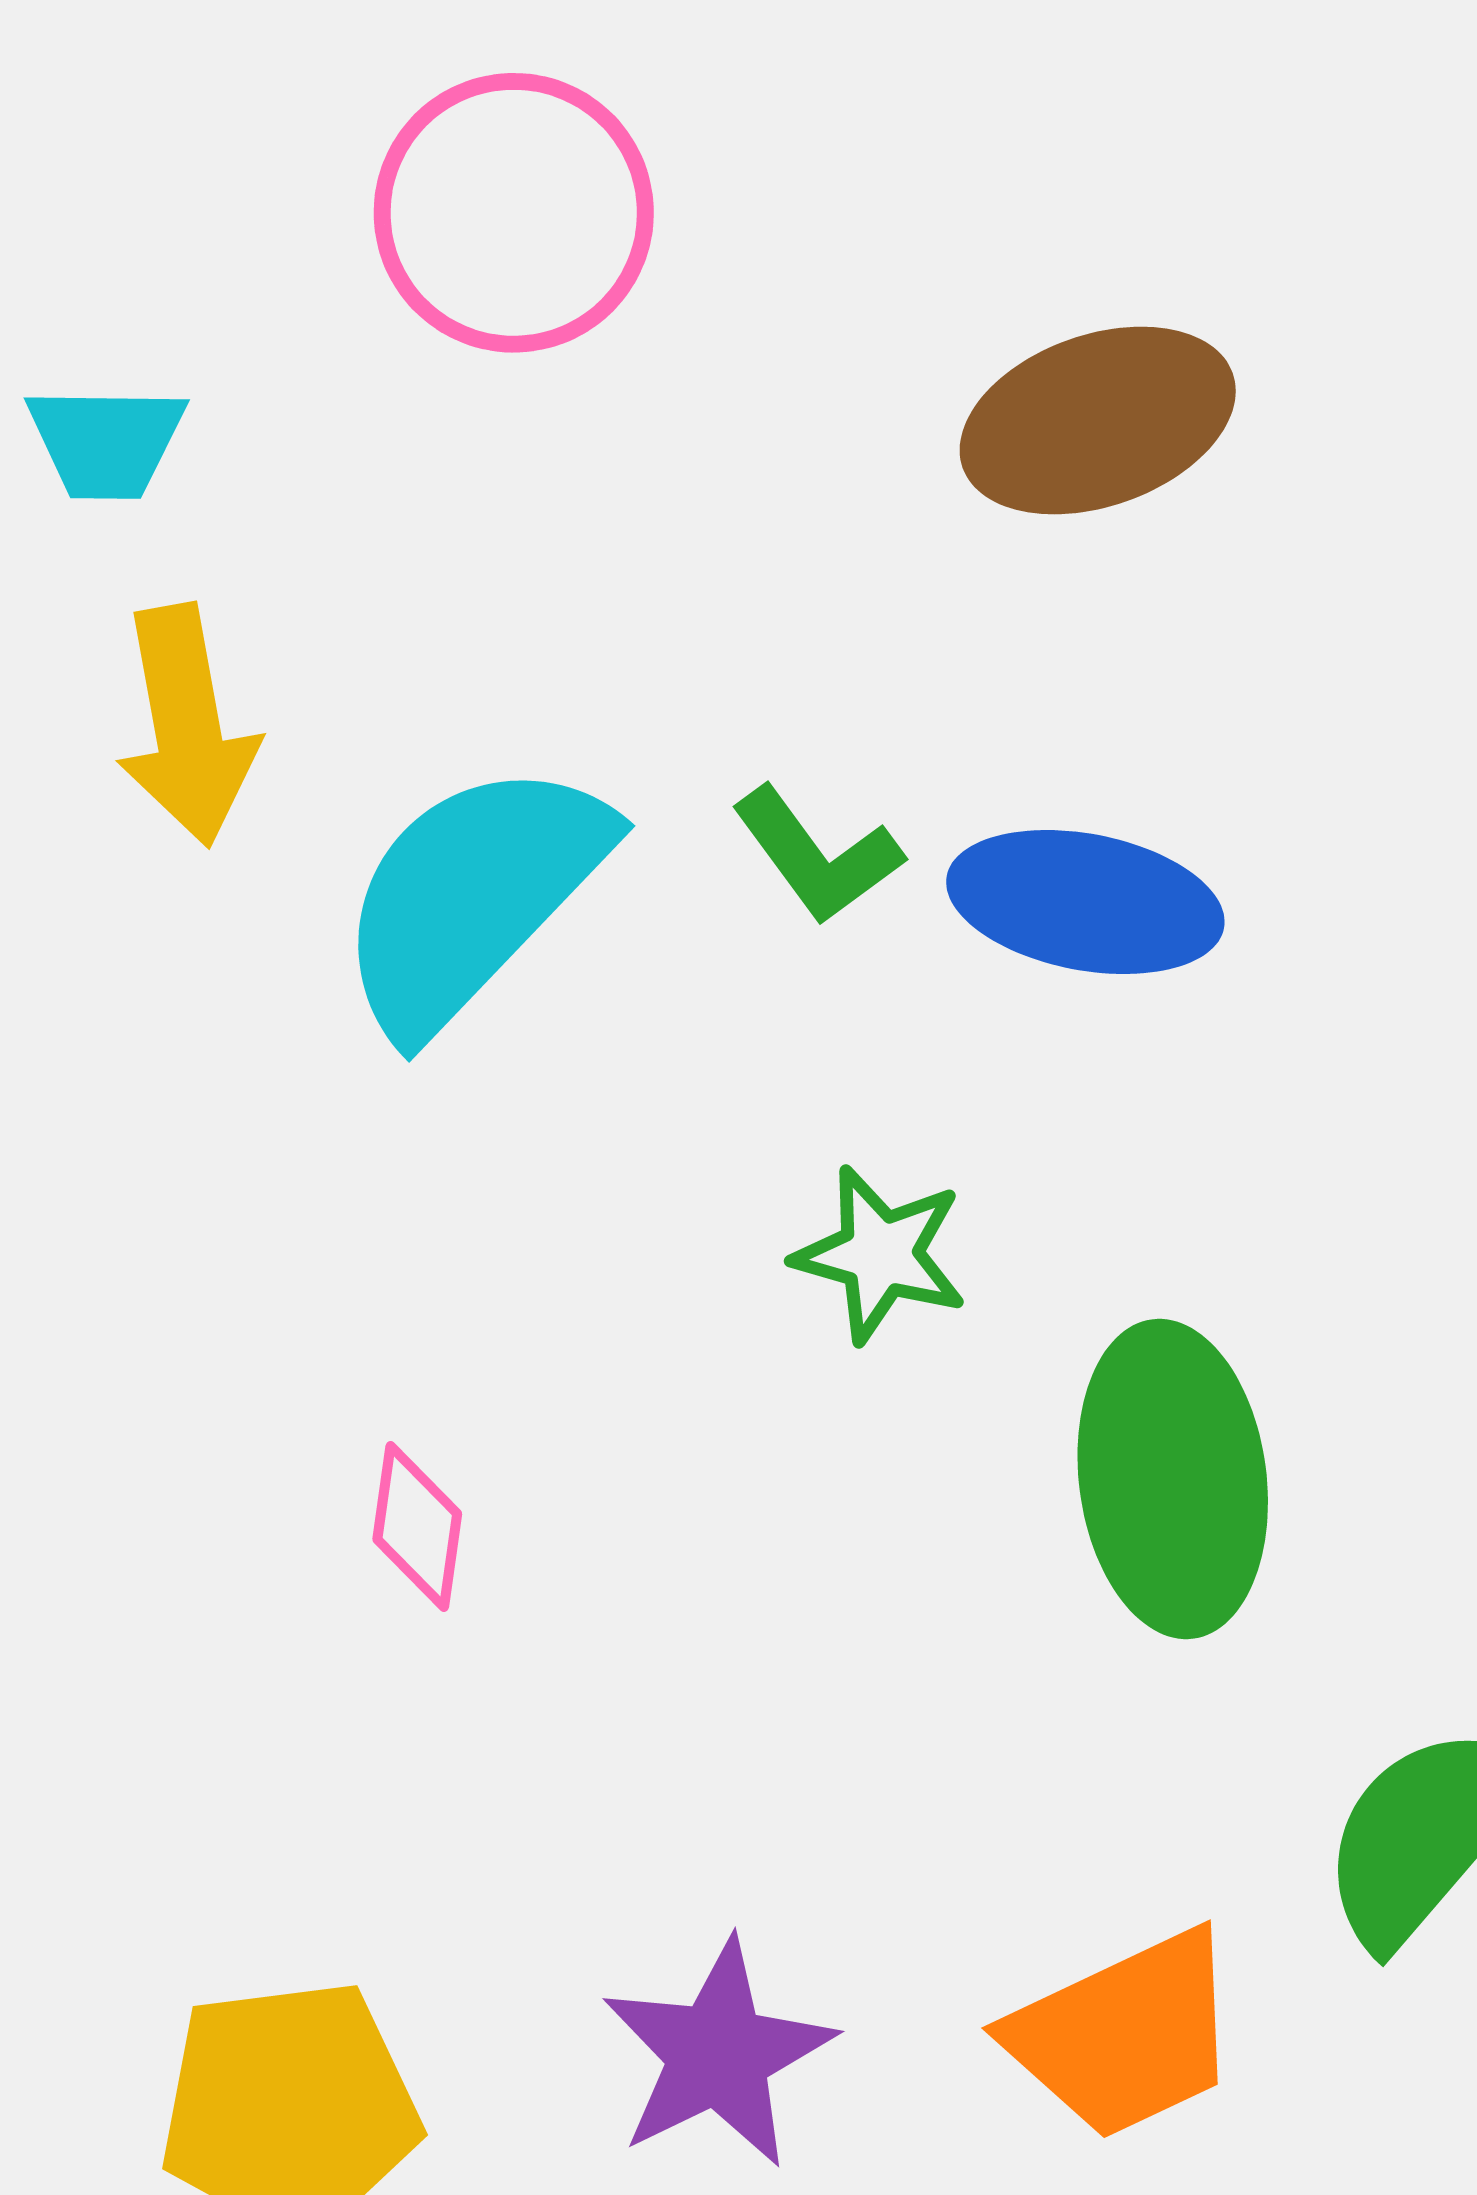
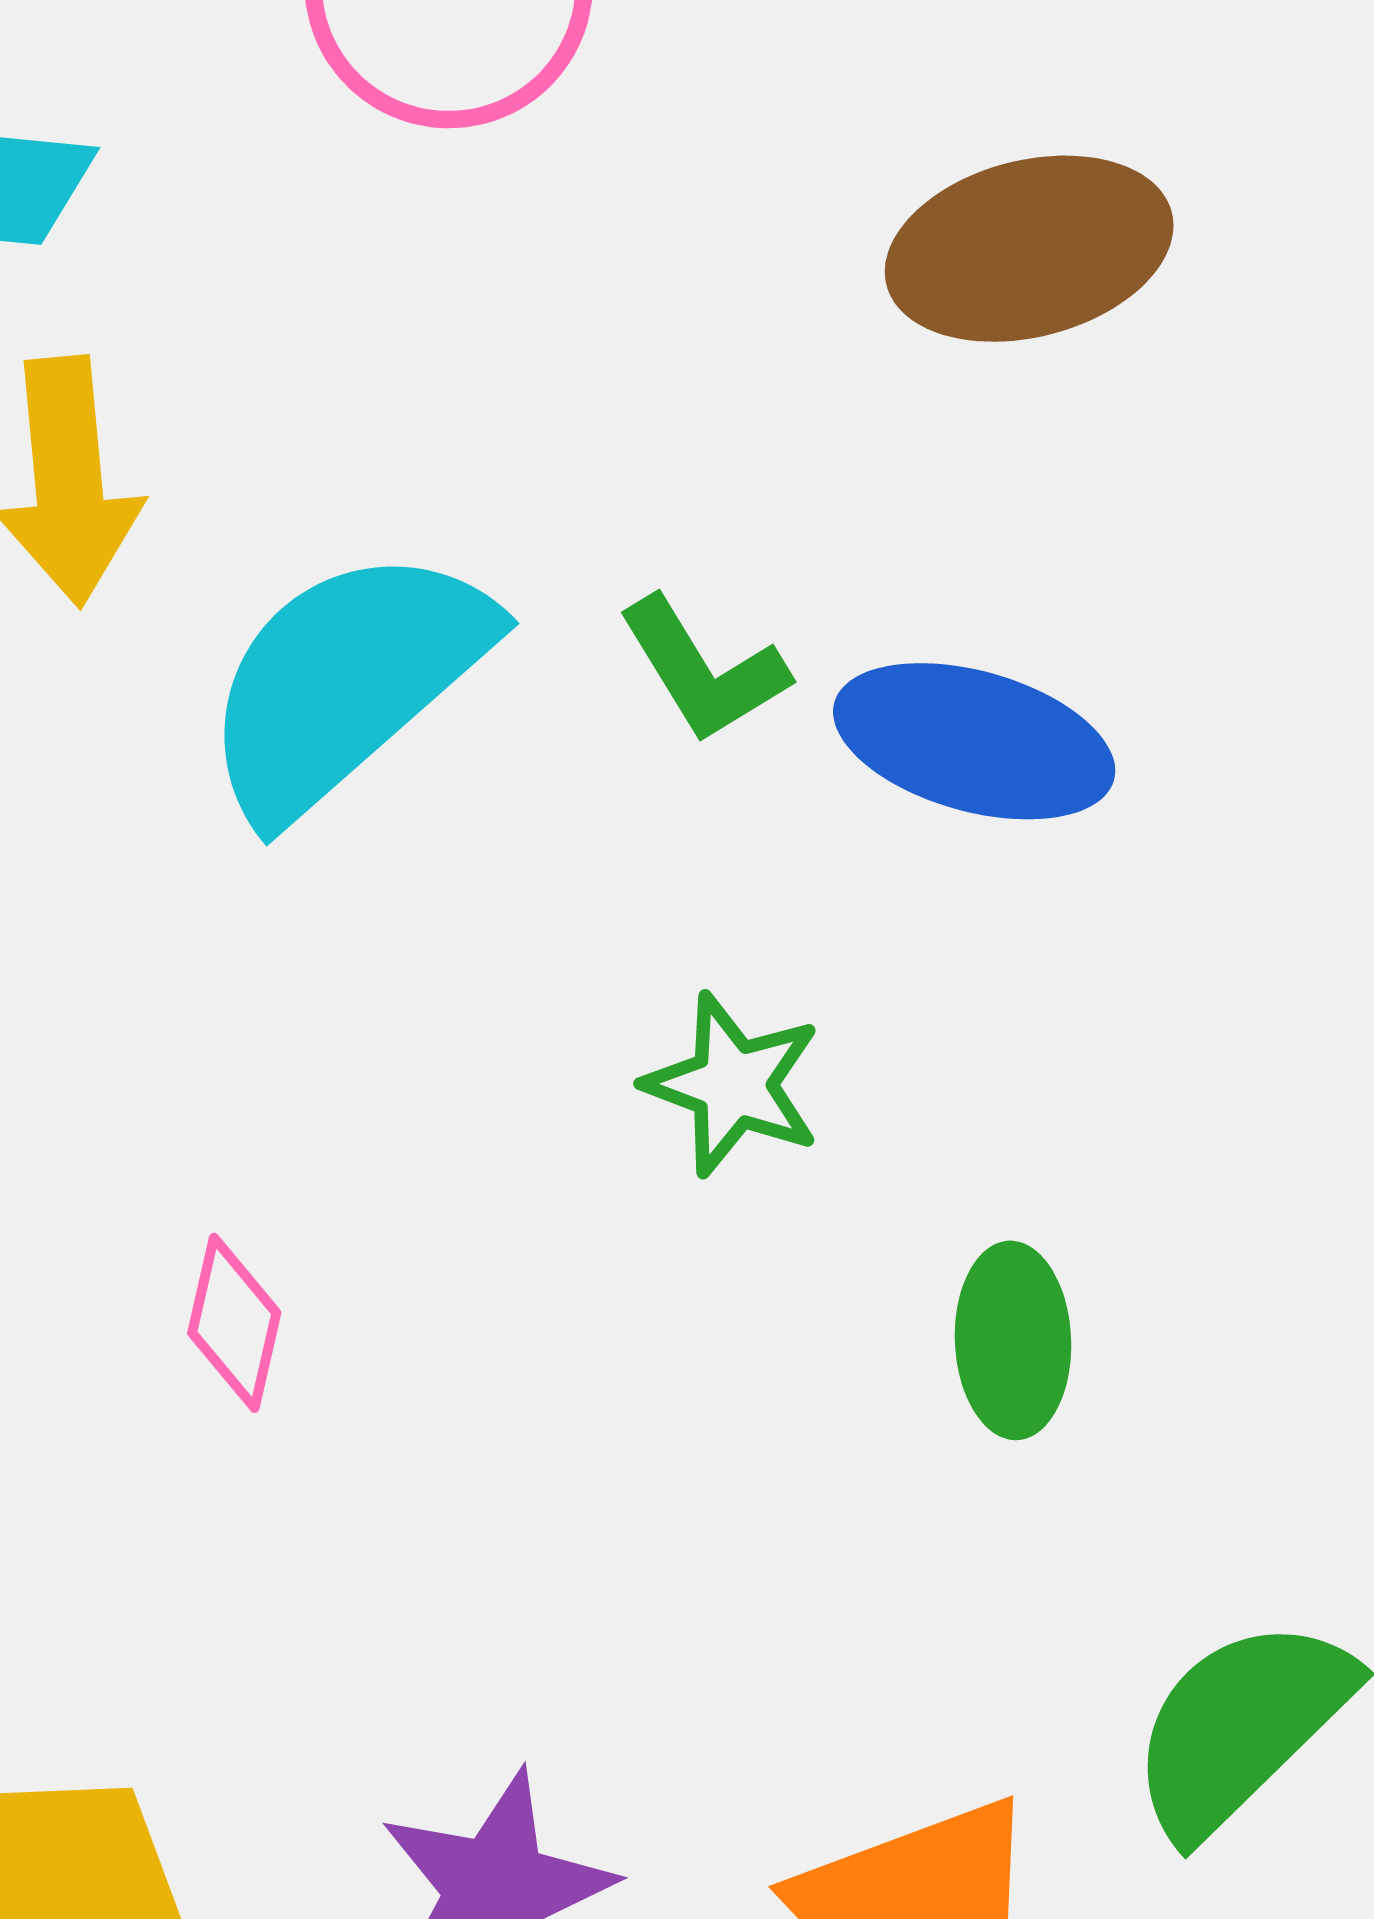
green ellipse: (1173, 1479) -> (1013, 1340), size x0.6

